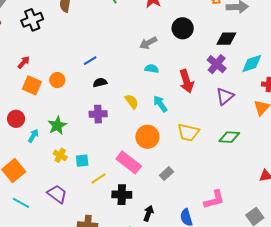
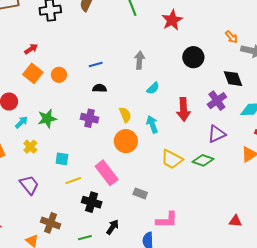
black diamond: (226, 39) -> (233, 79), turned 55
gray arrow: (148, 43) -> (140, 60), moved, turned 108
cyan semicircle: (152, 69) -> (153, 88), turned 112
orange circle: (147, 137) -> (126, 141), moved
green diamond: (229, 137) -> (203, 160), moved
yellow cross: (60, 155) -> (30, 147), moved
gray rectangle: (166, 174) -> (140, 193), turned 48
pink L-shape: (214, 200) -> (167, 220), moved

